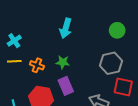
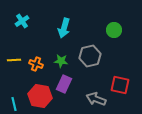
cyan cross: (14, 41) -> (22, 21), moved
gray hexagon: (111, 63) -> (90, 56), moved
purple rectangle: (66, 86) -> (64, 84), turned 48

